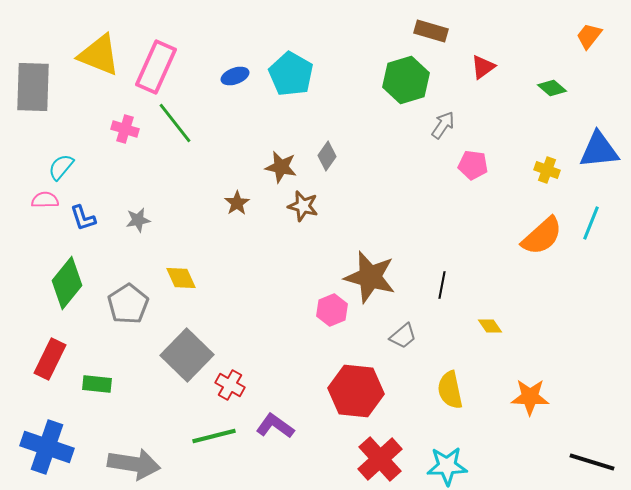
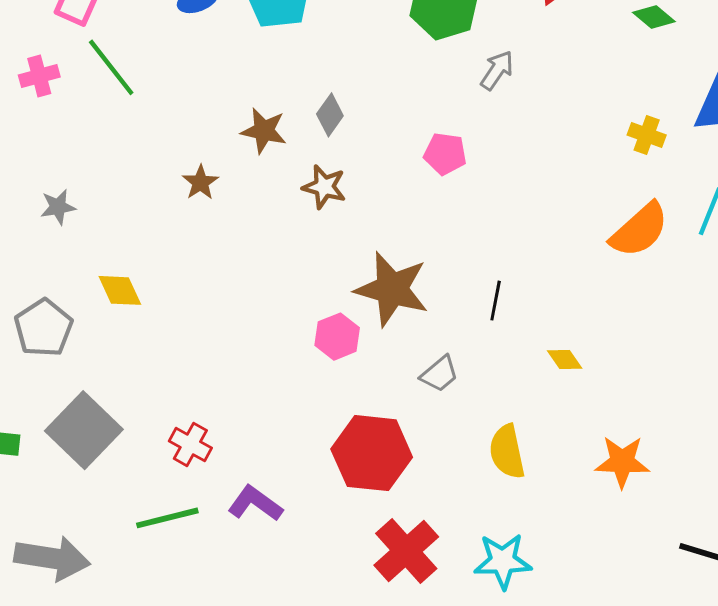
pink cross: (125, 129) -> (39, 76), turned -32
pink pentagon: (473, 165) -> (445, 154), moved
brown star: (303, 206) -> (324, 187), moved
gray square: (187, 355) -> (84, 430), moved

